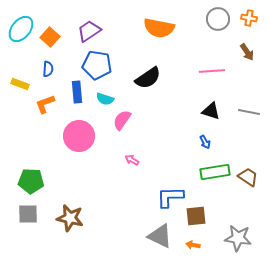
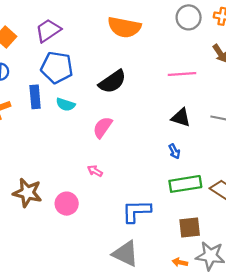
pink semicircle: (122, 120) -> (103, 127), moved
pink circle: (79, 136) -> (67, 204), moved, size x0.7
brown square: (196, 216) -> (190, 228), moved
brown star: (70, 218) -> (27, 193), moved
orange arrow: (193, 245) -> (180, 262), moved

